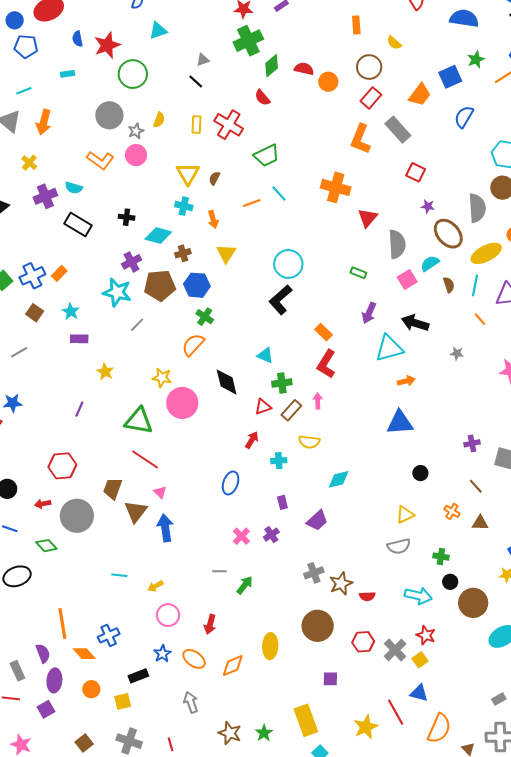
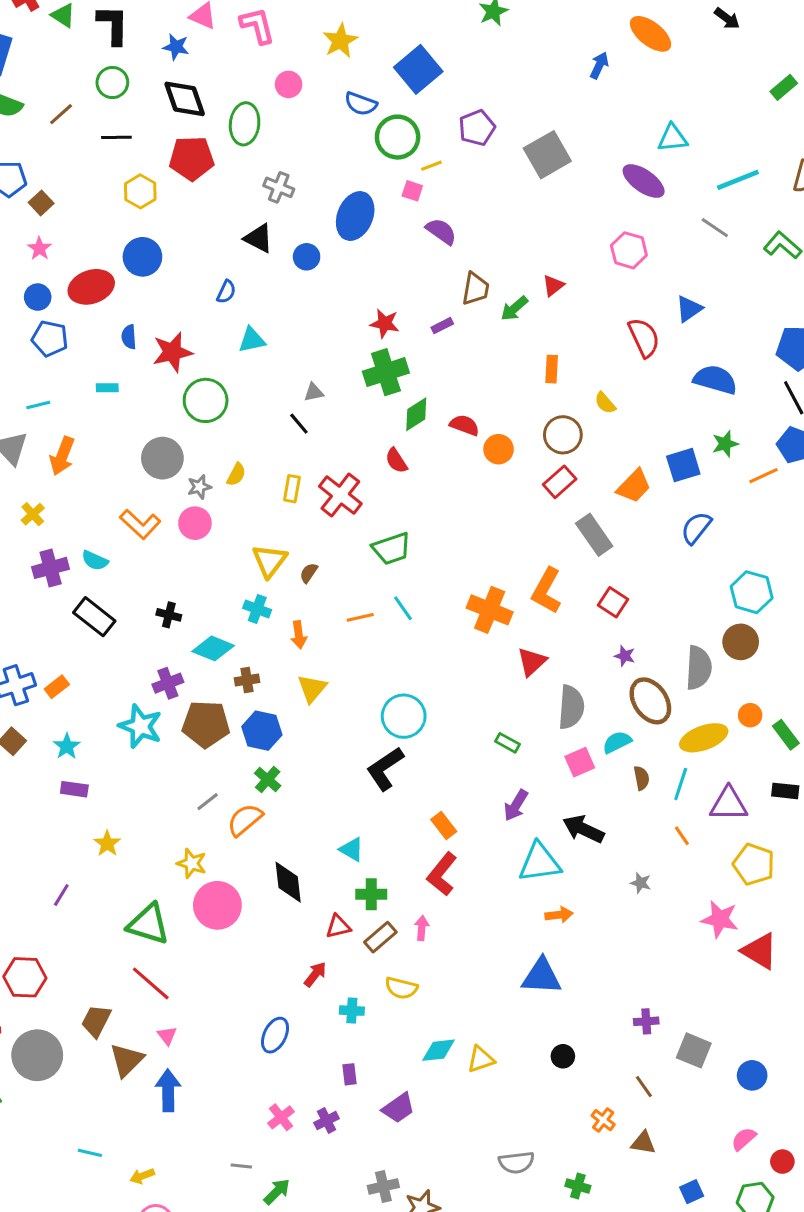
orange L-shape: (361, 139) -> (547, 591), moved
gray line: (137, 325) -> (208, 802), moved
yellow triangle: (405, 515) -> (481, 1059), moved

